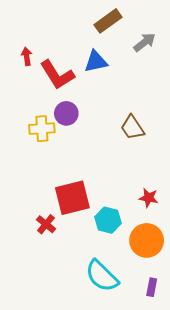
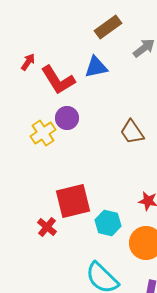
red arrow: (27, 56) -> (28, 62), turned 42
yellow cross: (42, 129) -> (43, 133), turned -30

